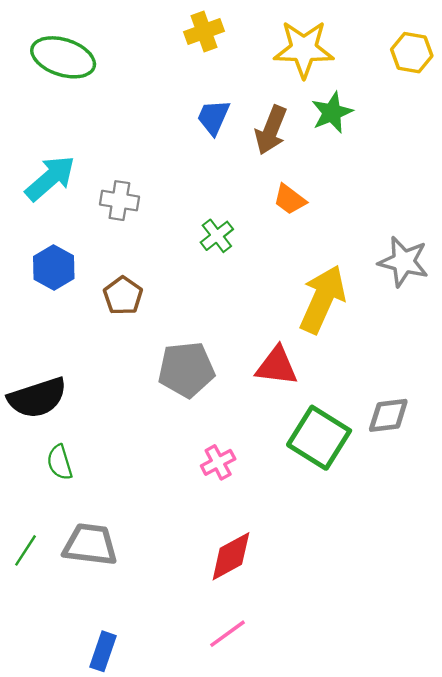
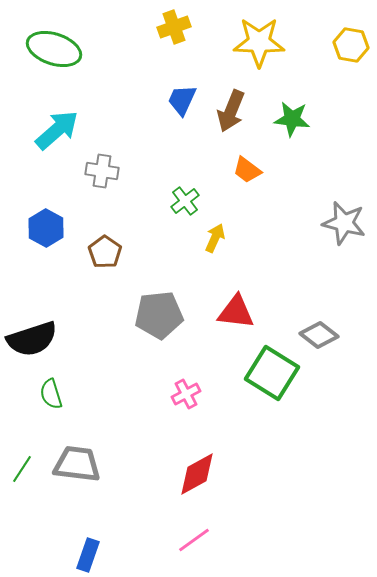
green star: (332, 113) -> (292, 119), moved, turned 30
cyan arrow: (50, 178) -> (57, 130), moved
yellow arrow: (323, 299) -> (215, 238), moved, size x0.5
gray diamond: (388, 415) -> (319, 335), moved, turned 45

